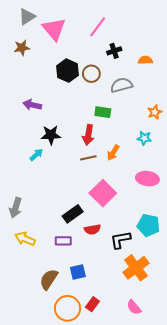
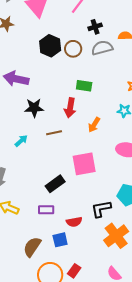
gray semicircle: (121, 85) -> (102, 48), moved
purple arrow: (32, 105) -> (16, 79), size x1.4
cyan arrow: (36, 155) -> (21, 141), moved
brown line: (88, 158) -> (54, 133), moved
pink square: (103, 193) -> (84, 164), turned 35
red semicircle: (92, 229) -> (74, 222), moved

